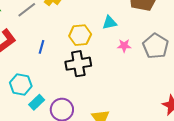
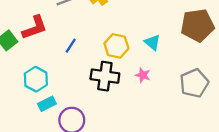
cyan triangle: (110, 23) -> (152, 42), turned 35
pink star: (124, 46) -> (143, 75), moved

